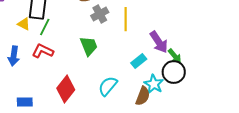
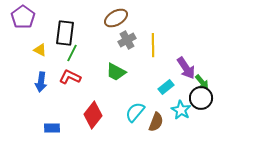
yellow triangle: (24, 24) -> (40, 50), moved
green trapezoid: (89, 46) -> (116, 72), turned 140
brown semicircle: (143, 96) -> (156, 122), moved

